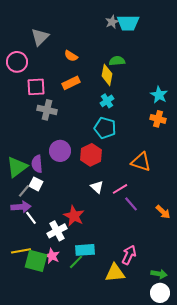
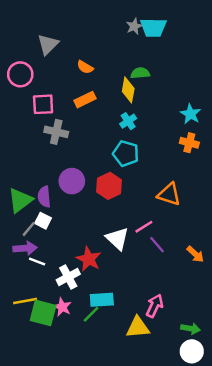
white triangle: (97, 187) -> (117, 239), moved, size x1.5
white line: (31, 218) -> (37, 261), turned -32

